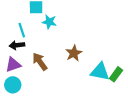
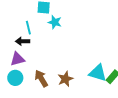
brown star: (74, 53) -> (65, 79), moved
brown arrow: (40, 62) -> (41, 78), moved

